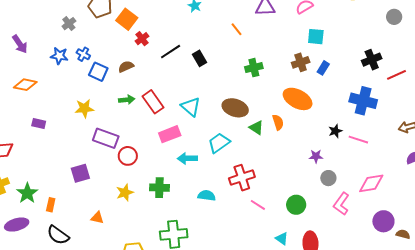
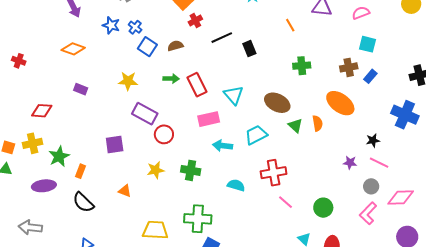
pink line: (358, 140) -> (379, 163), moved
gray circle: (328, 178) -> (371, 186), moved

